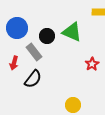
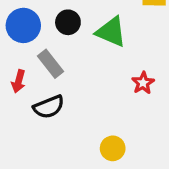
black circle: (47, 36) -> (68, 22), moved
black semicircle: (33, 79) -> (49, 107), turned 30

